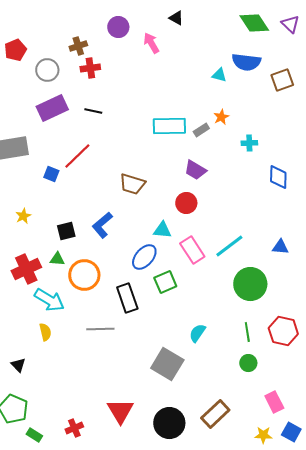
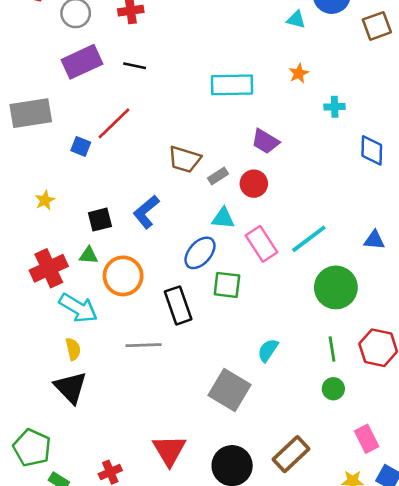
gray rectangle: (201, 130) -> (218, 176), moved
green square: (165, 282) -> (227, 285), turned 30
black triangle: (18, 365) -> (71, 387), moved, size x1.8

